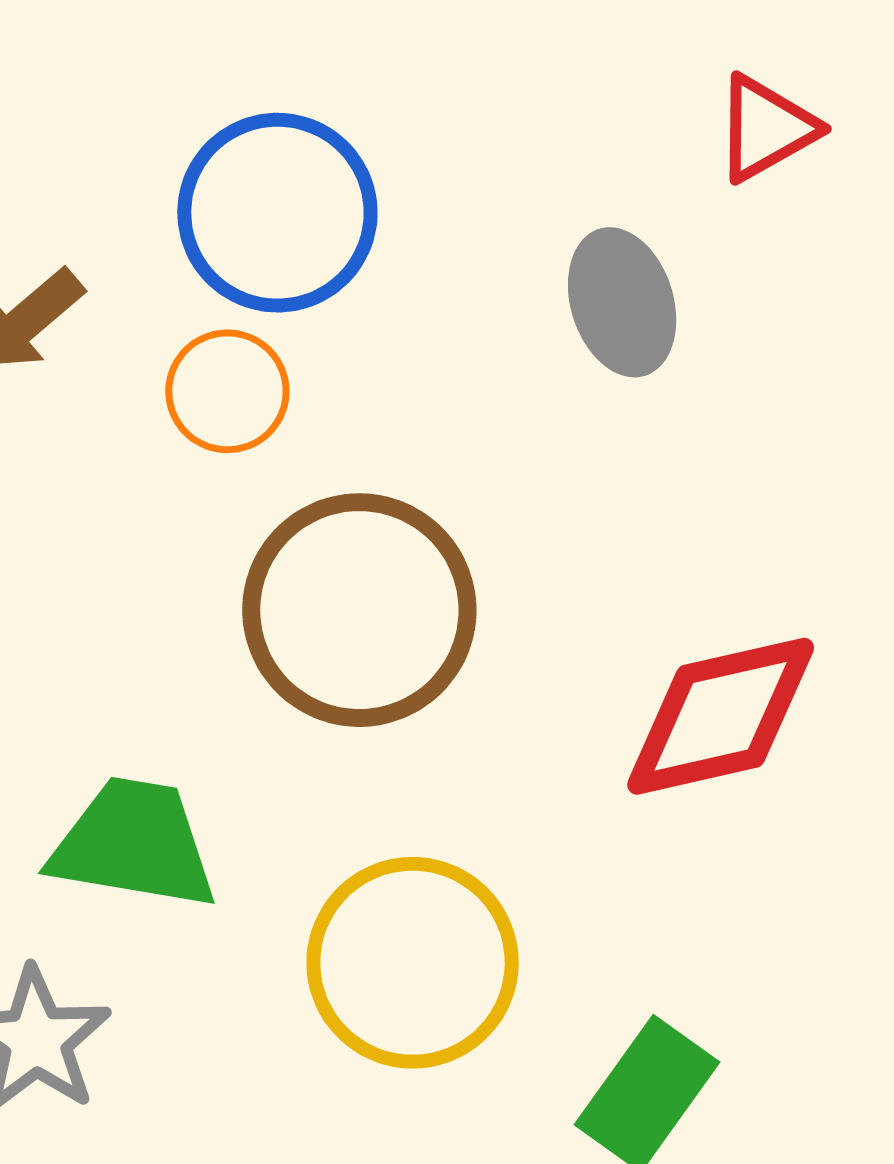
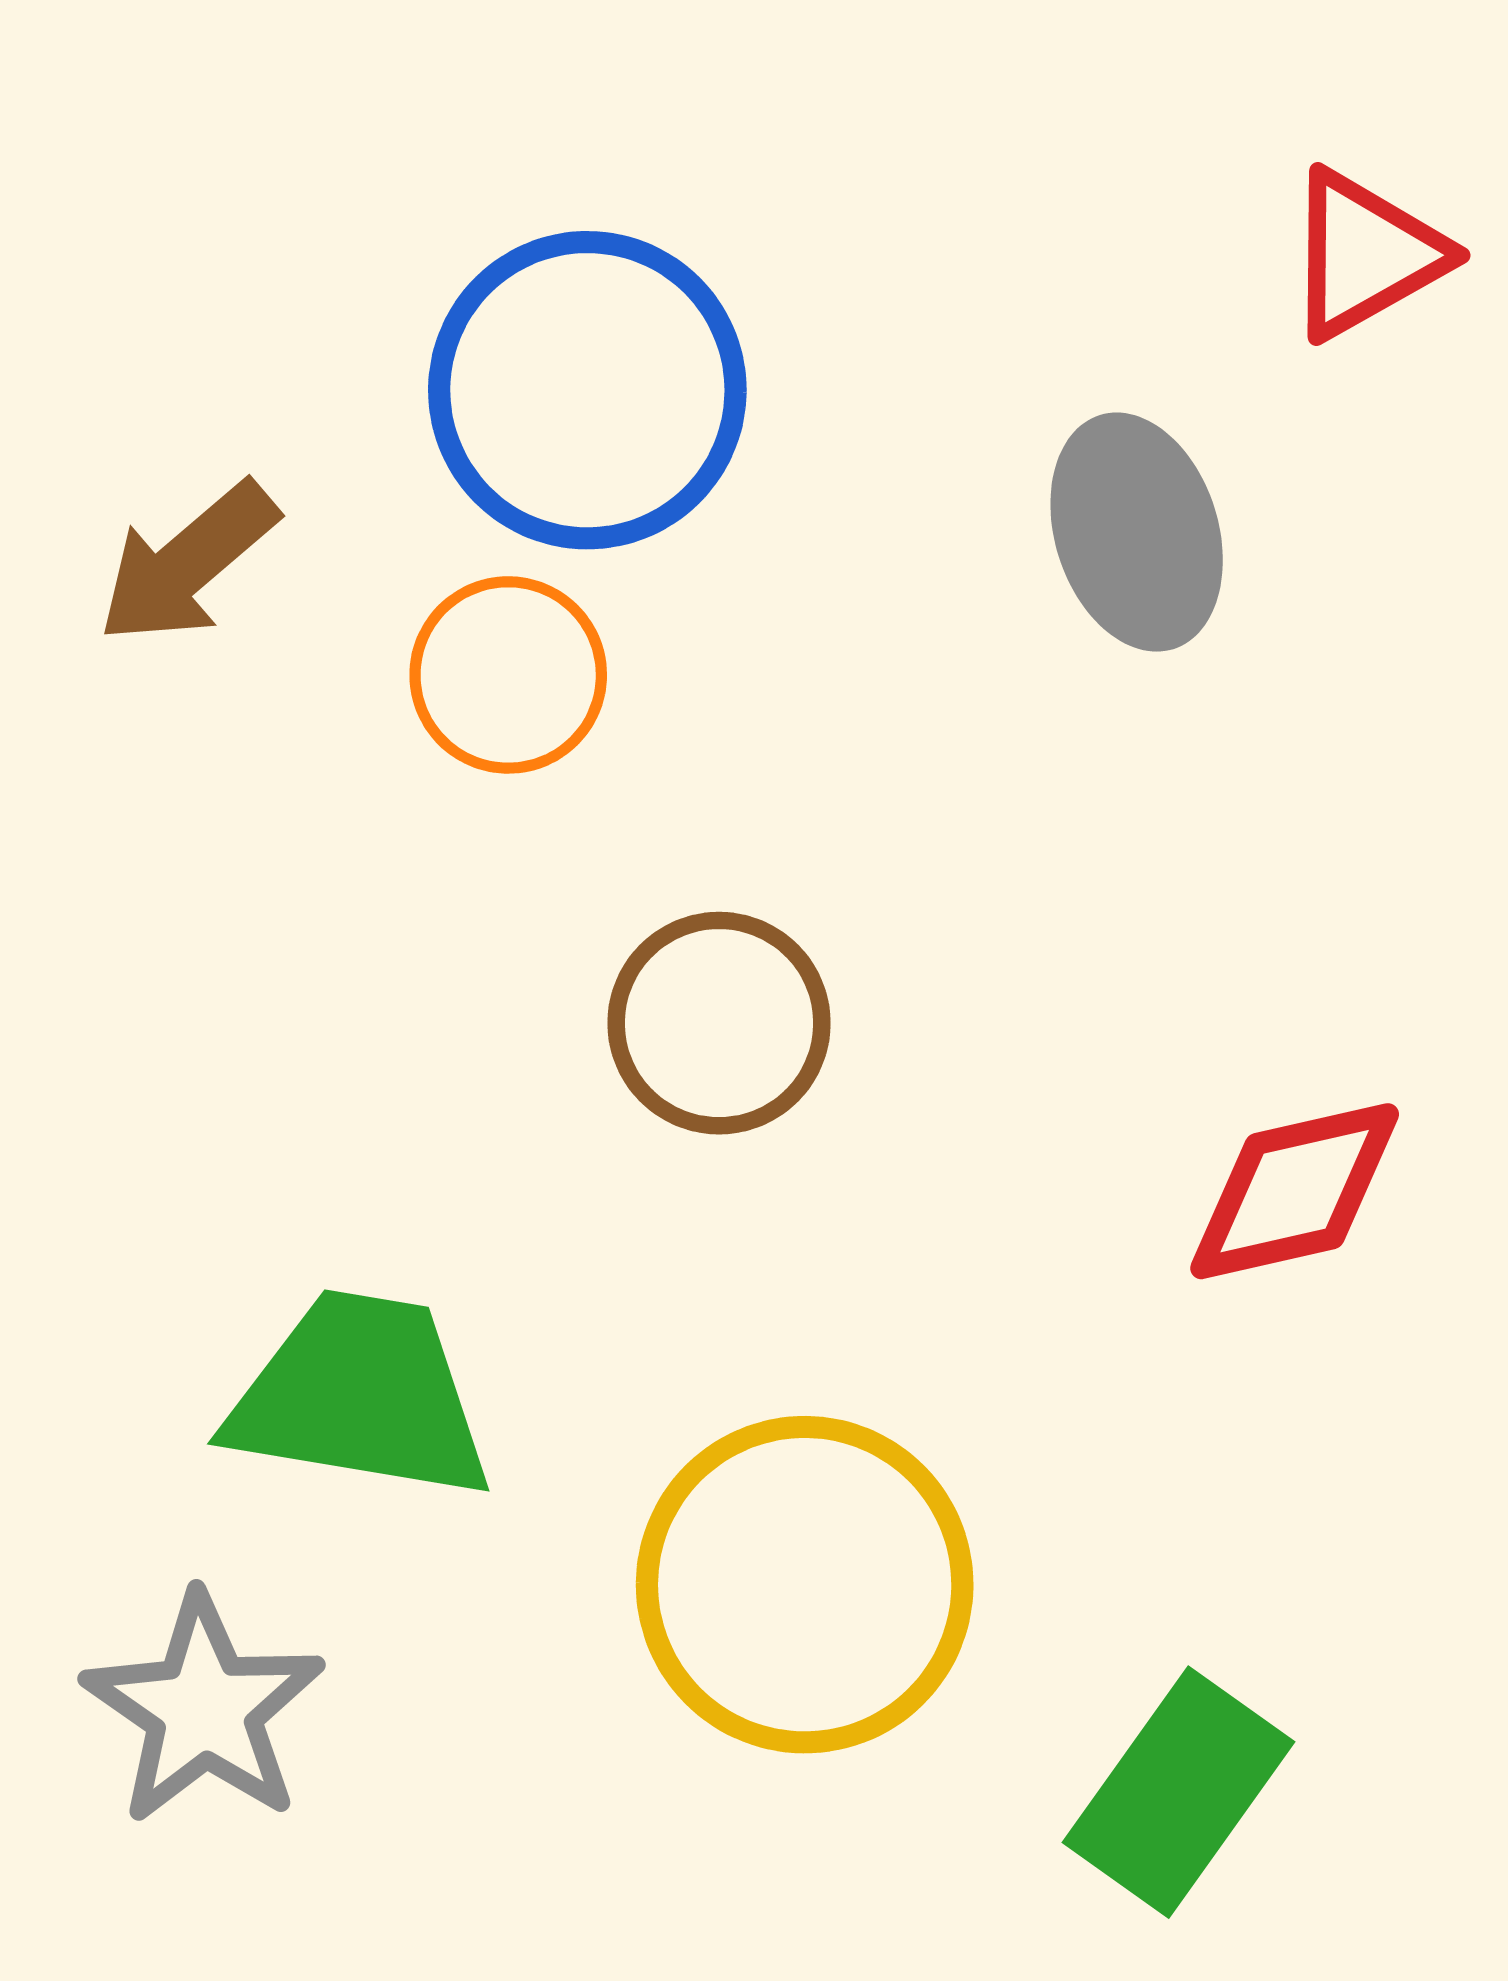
brown circle: (359, 610) -> (719, 1023), size x0.6
red diamond: (721, 716) -> (1295, 1191), size x0.7

